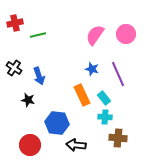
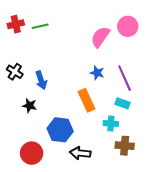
pink circle: (126, 34) -> (128, 26), moved
green line: (38, 35) -> (40, 26), moved
cyan rectangle: (104, 98) -> (122, 103), moved, turned -32

